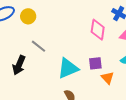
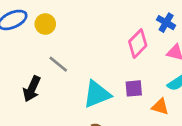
pink diamond: (98, 30) -> (138, 44), turned 35
orange triangle: (108, 78) -> (160, 107), moved, turned -32

